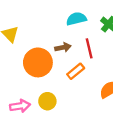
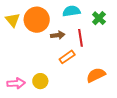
orange circle: (38, 62) -> (37, 20), moved

